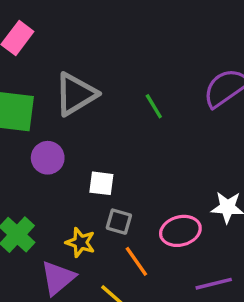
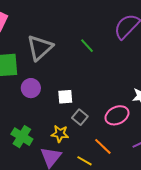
gray square: (119, 222) -> (80, 117), turned 35
orange line: (136, 261) -> (103, 146), moved

